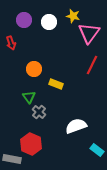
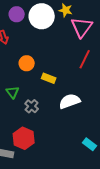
white circle: (49, 22) -> (42, 16), size x1.6
green triangle: (29, 97) -> (13, 92), moved
white semicircle: (76, 126) -> (70, 101), moved

